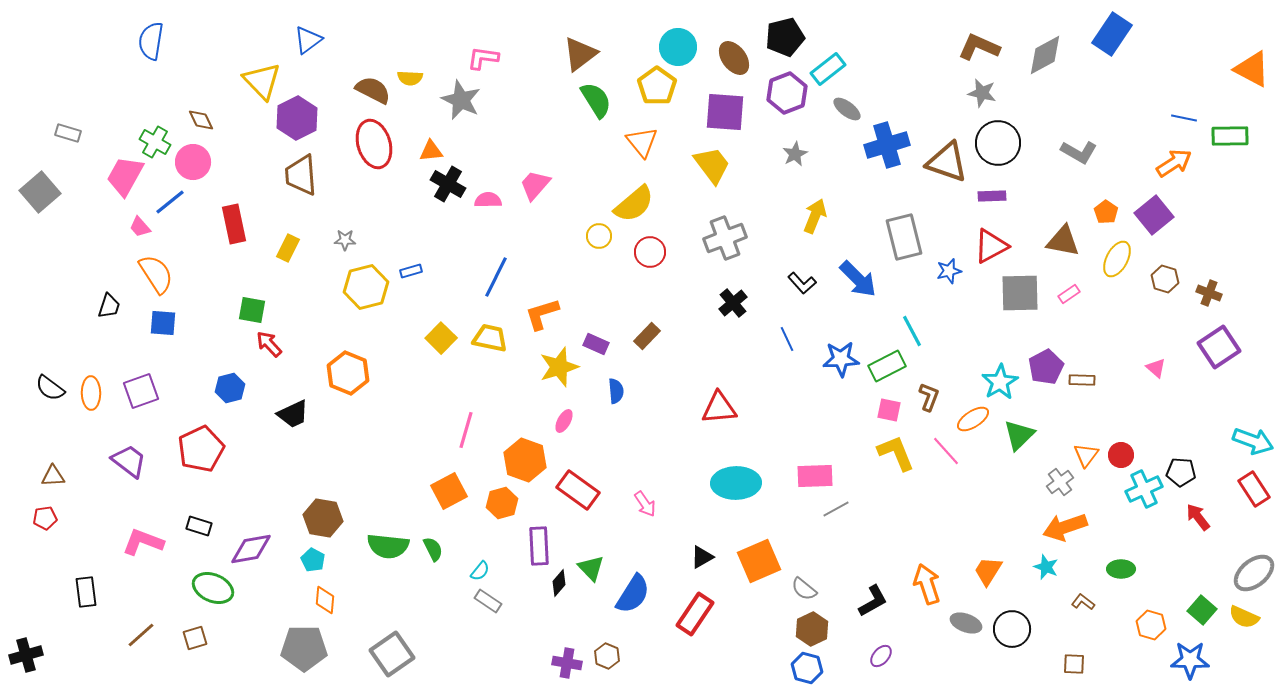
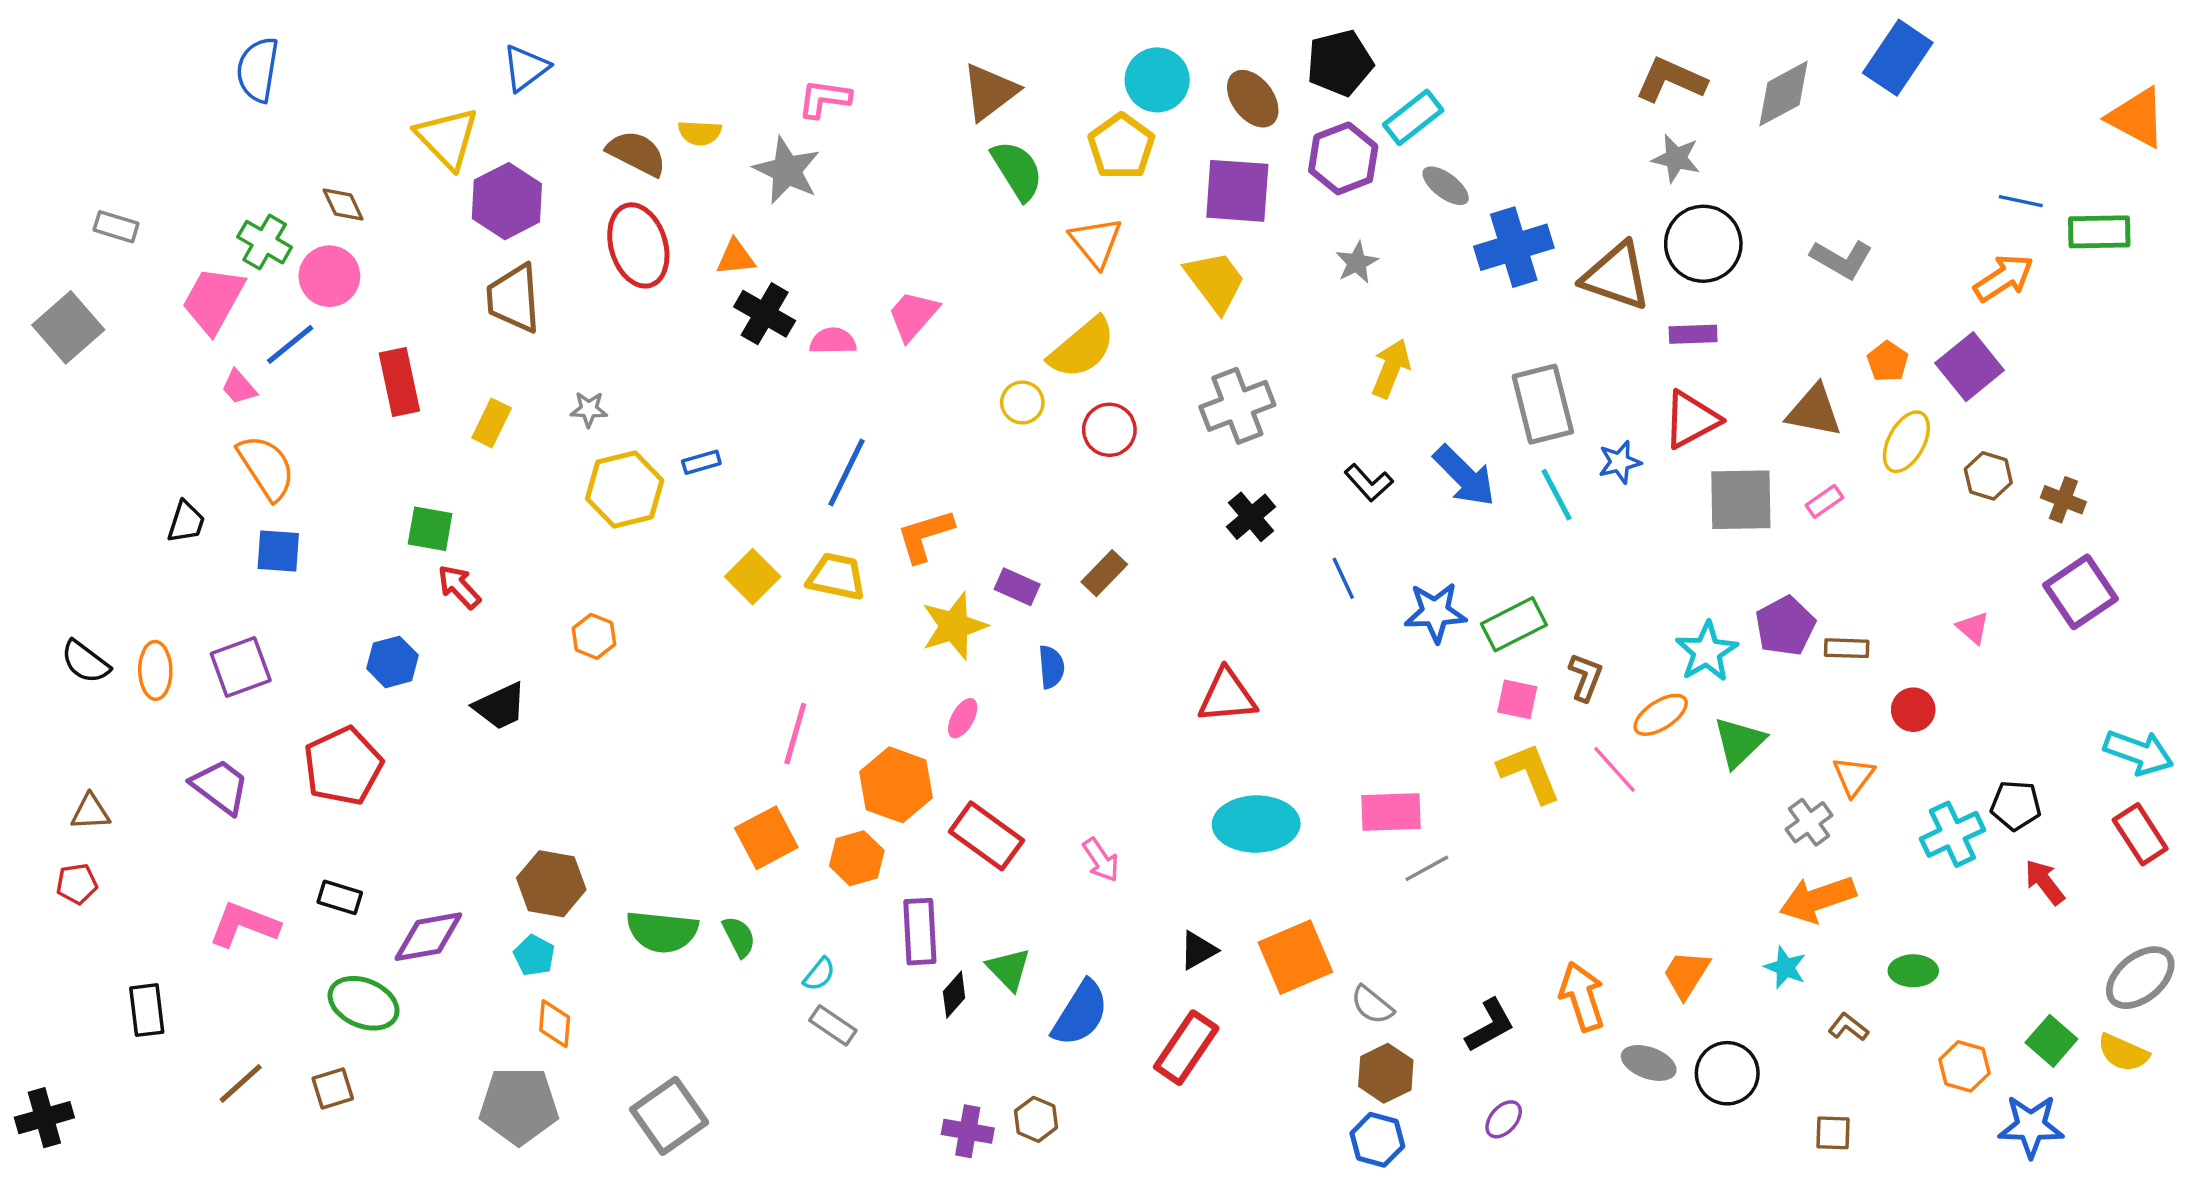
cyan line: (912, 331) -> (1557, 495), moved
orange hexagon: (348, 373) -> (594, 636), size x0.6
red circle: (1121, 455) -> (1913, 710), moved

